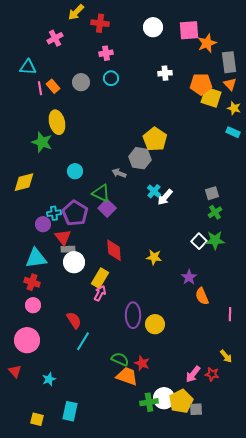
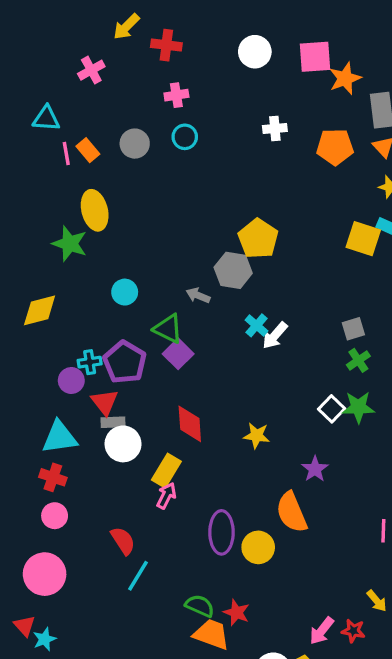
yellow square: (211, 97) -> (363, 239), moved
orange semicircle: (202, 296) -> (292, 512), moved, size x1.4
cyan star: (49, 379) -> (45, 639), moved

